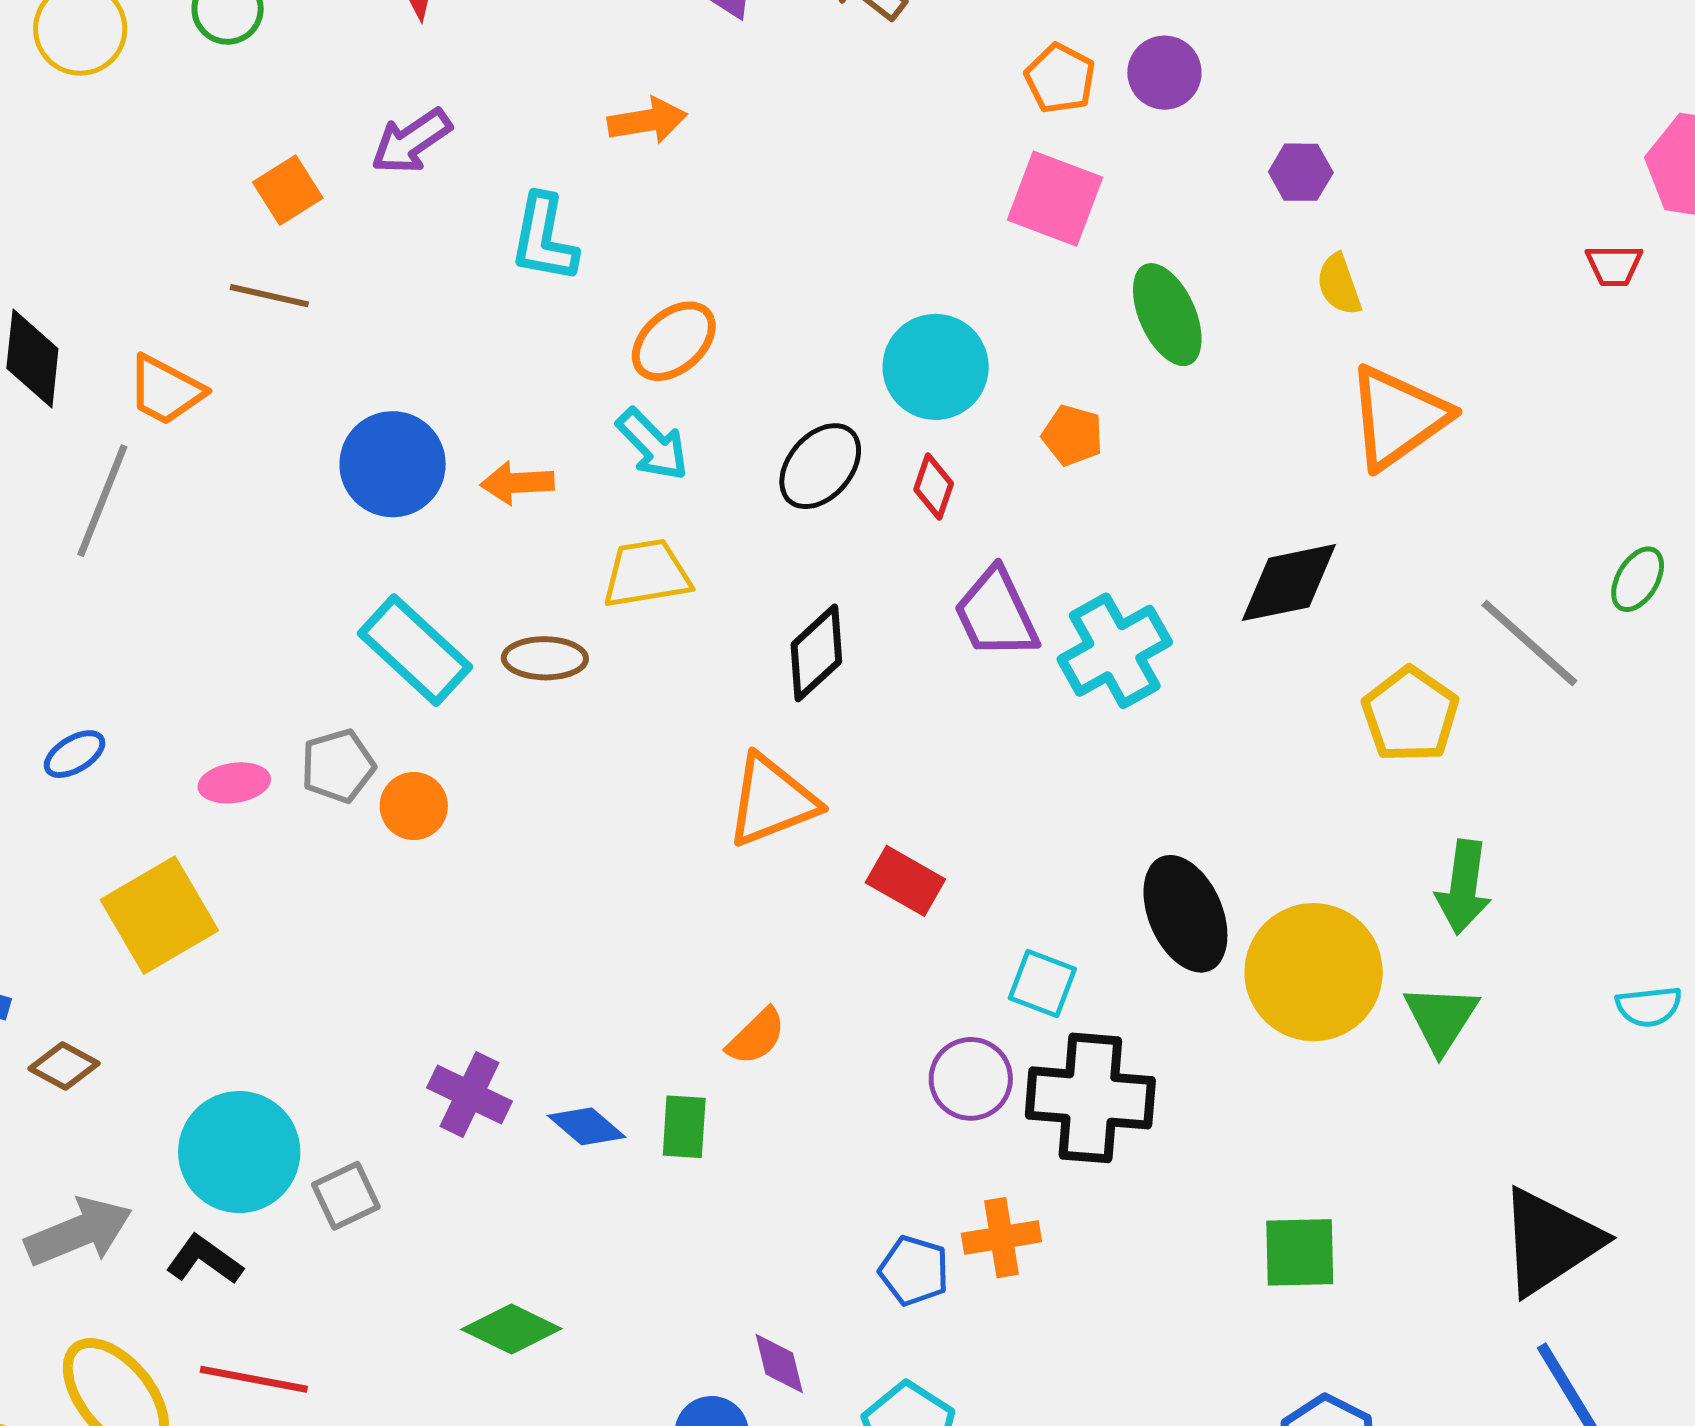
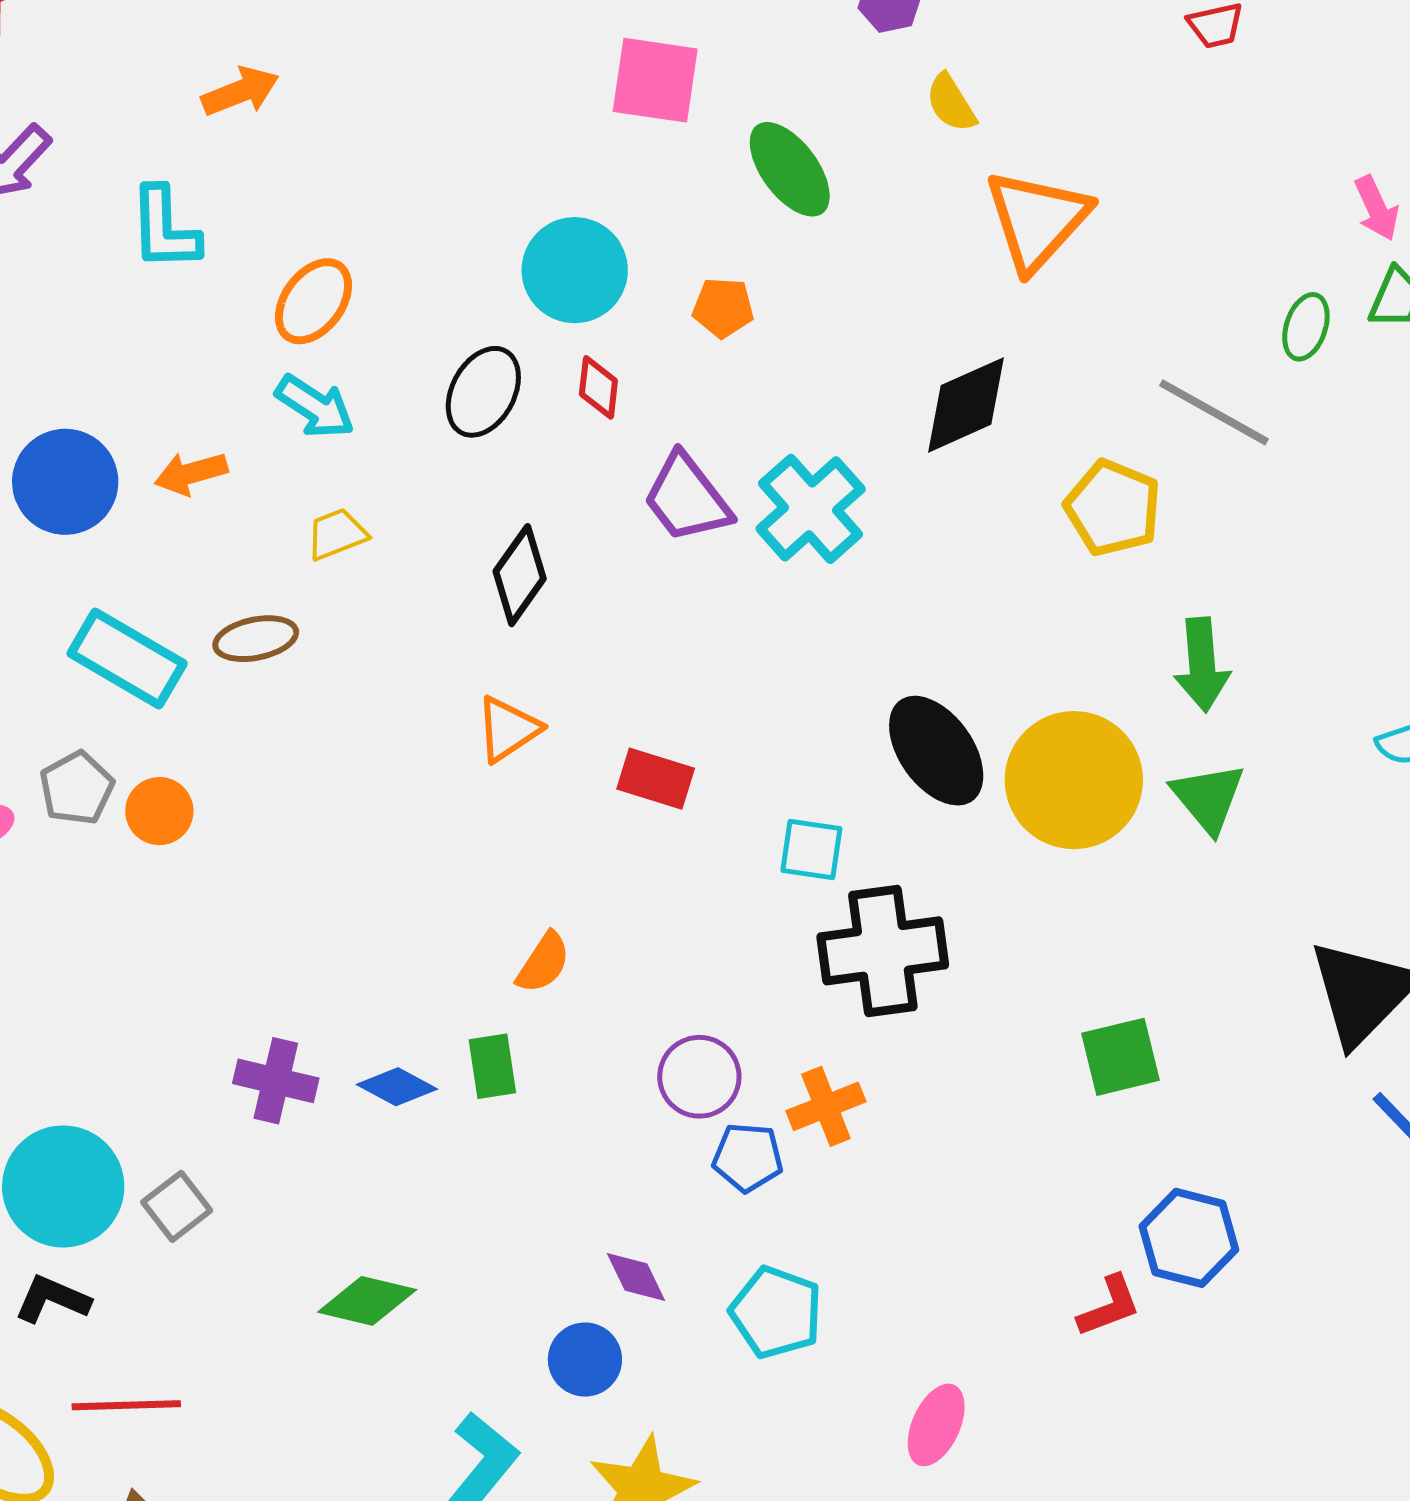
yellow trapezoid: (646, 574) -> (337, 534), size x0.7
orange triangle: (772, 801) -> (508, 729), size x0.7
purple circle: (971, 1079) -> (699, 1077), moved

